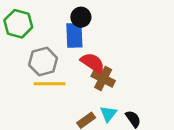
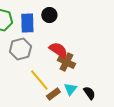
blue rectangle: (74, 35) -> (27, 23), moved
yellow line: (50, 84) -> (39, 80), moved, turned 50

